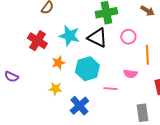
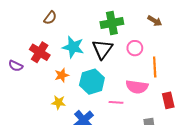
black triangle: (97, 38) -> (102, 49), turned 40
pink semicircle: (130, 74) -> (137, 87), size x1.5
purple semicircle: (11, 77) -> (16, 66), moved

